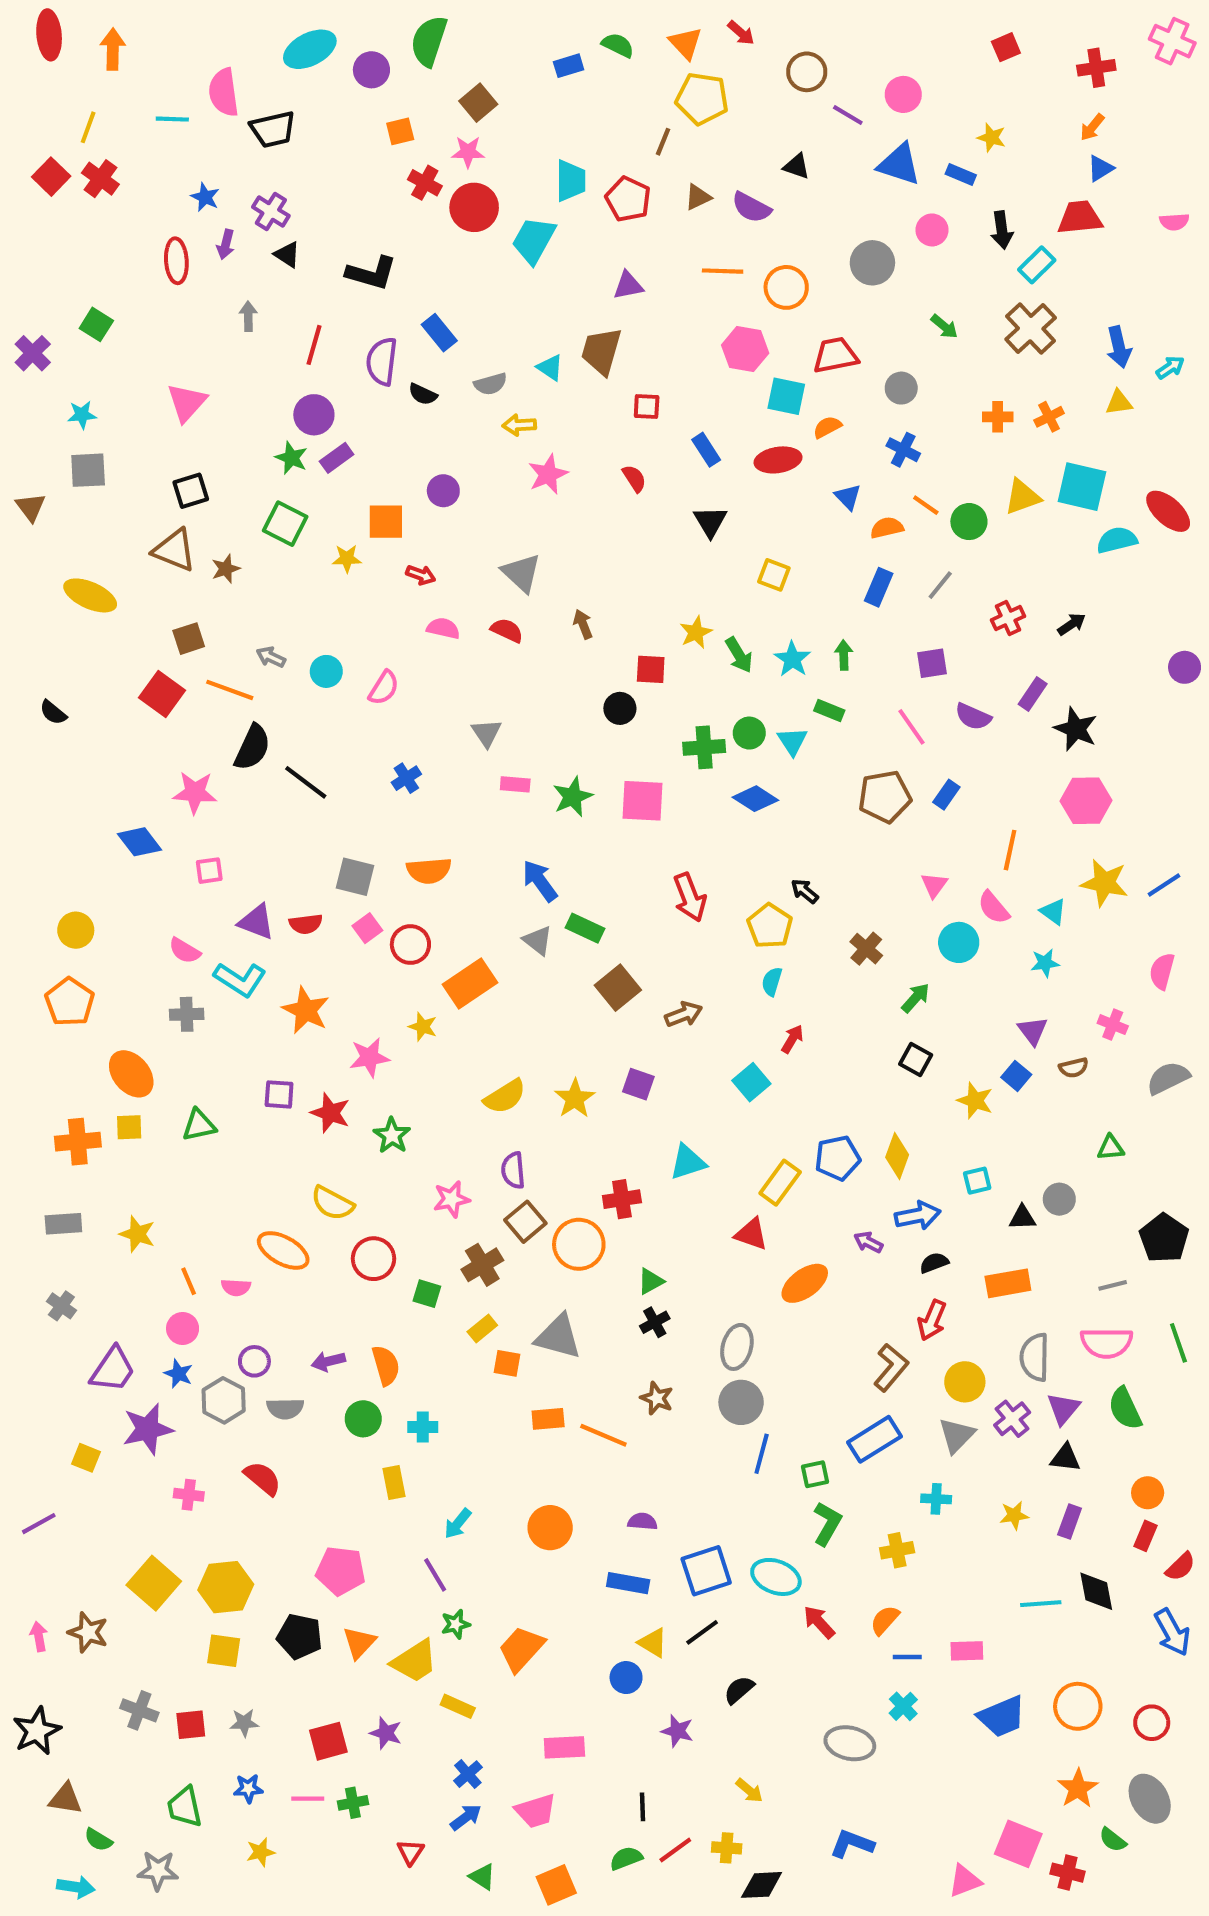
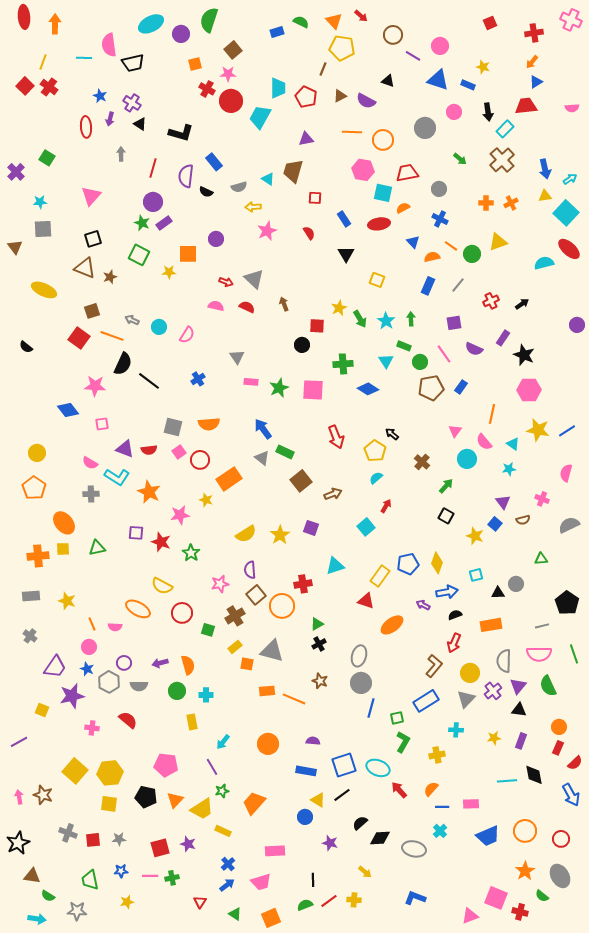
cyan square: (1082, 487) -> (566, 213), moved, turned 30
red arrow: (421, 575) -> (226, 282), moved
green circle: (749, 733) -> (420, 362), moved
cyan semicircle: (772, 981) -> (376, 478), turned 32
black diamond: (762, 1885) -> (380, 838), moved

